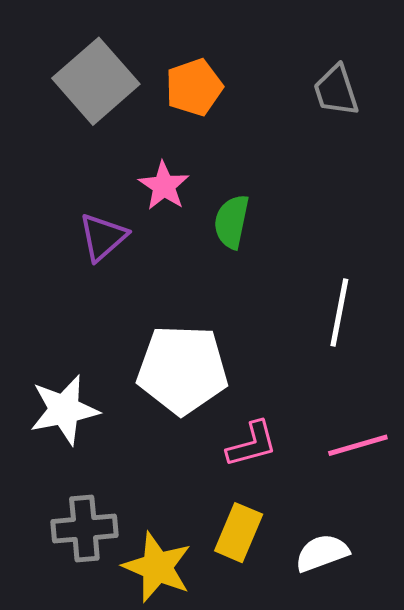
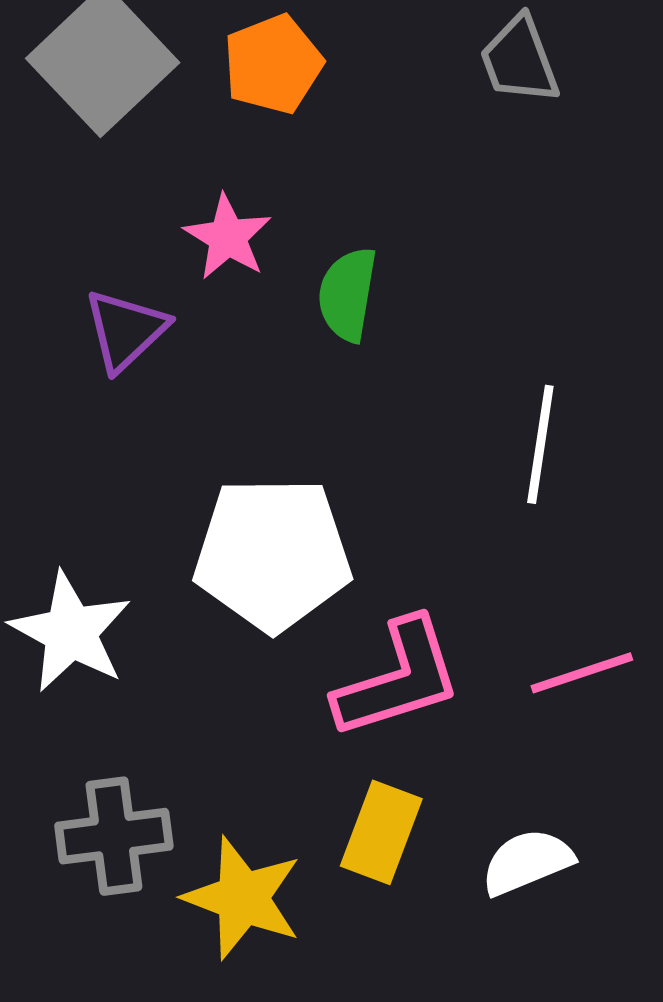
white star: (64, 410) -> (71, 632), turned -30
pink L-shape: (252, 444) -> (398, 679), size x1.5

